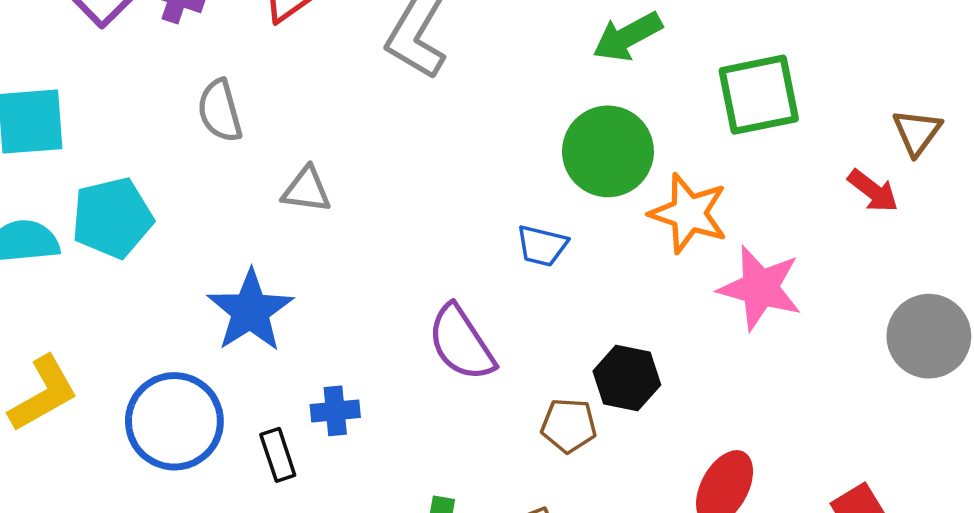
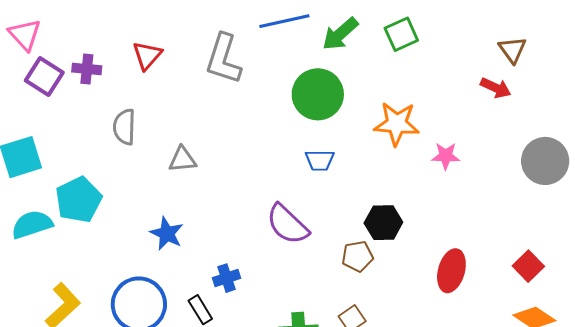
green square: (759, 95) -> (401, 34), moved, size x0.7
gray semicircle: (220, 111) -> (124, 127), turned 30
green circle: (608, 151) -> (318, 94), moved
pink star: (760, 288) -> (446, 156), size x0.6
blue star: (250, 311) -> (167, 234), size x0.7

